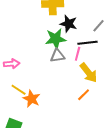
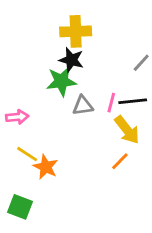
black star: (69, 24) -> (71, 60), moved
green star: (56, 39) -> (61, 81), moved
black line: (88, 43) -> (133, 101), moved

